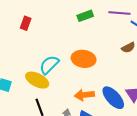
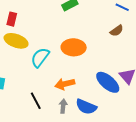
yellow ellipse: (37, 80) -> (16, 41), moved
orange arrow: (84, 95) -> (65, 84), moved

